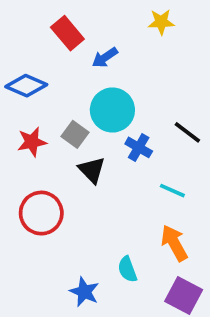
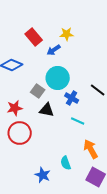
yellow star: (161, 22) -> (67, 34), moved
red star: (32, 142) -> (15, 108), moved
black triangle: (92, 170) -> (47, 110), turned -35
cyan line: (172, 191) -> (78, 121), moved

